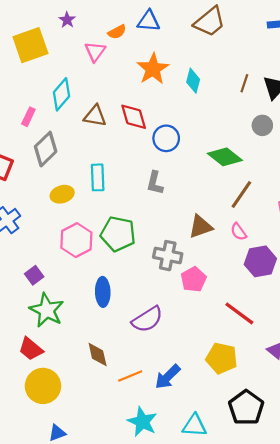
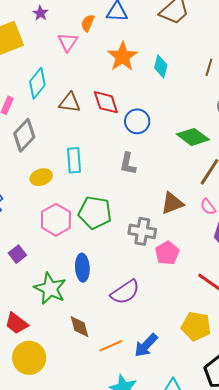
orange semicircle: (117, 32) -> (88, 23), turned 144
green star: (47, 310) -> (50, 289), moved

